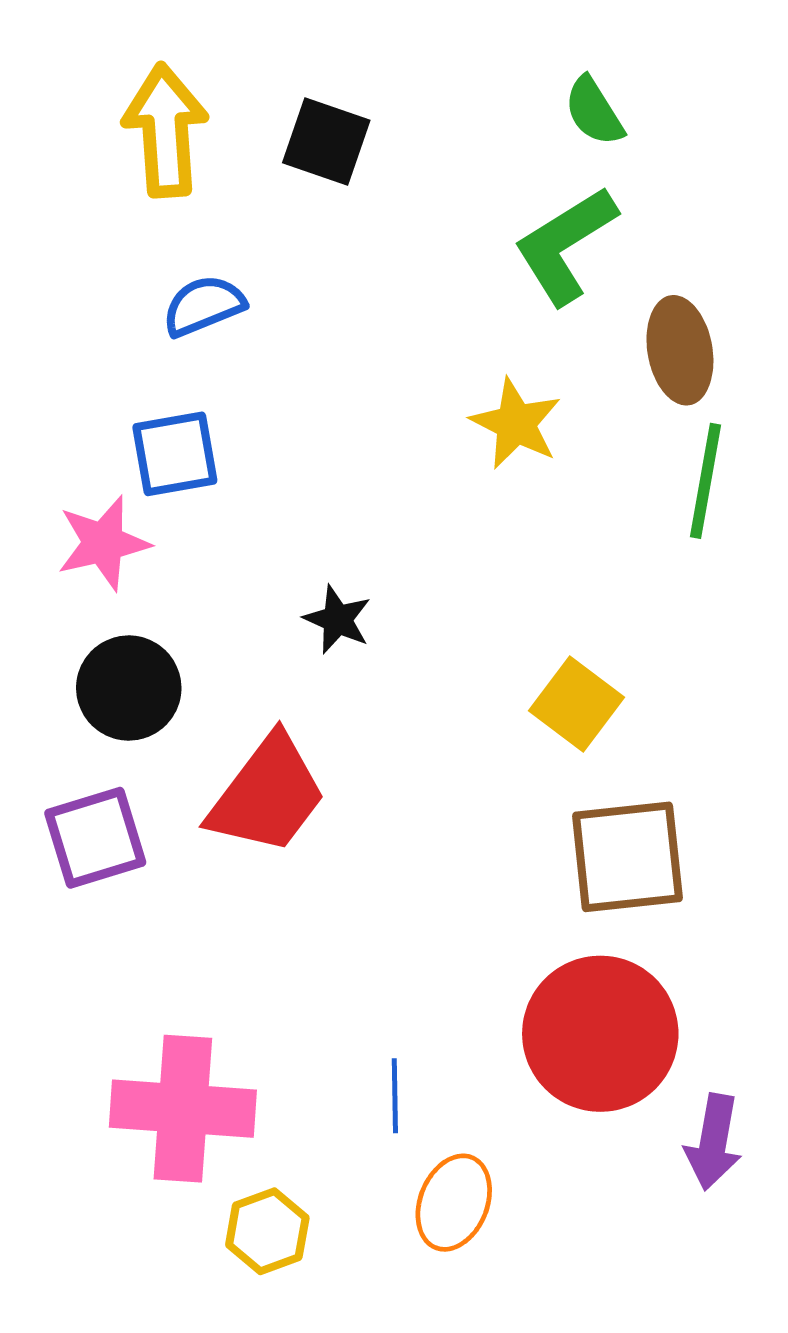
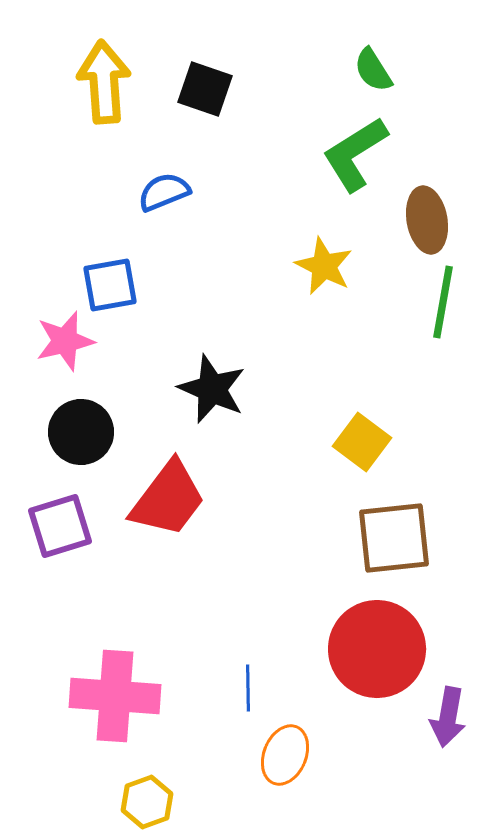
blue semicircle: (204, 306) -> (164, 192), moved
black star: (337, 620) -> (212, 389), size x1.6
yellow hexagon: (267, 1231) -> (147, 802), moved

